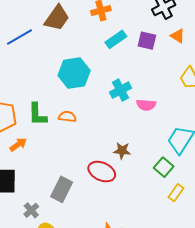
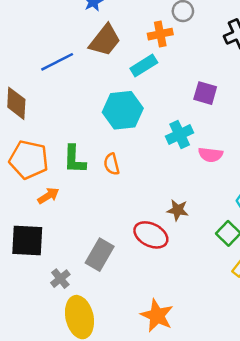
cyan rectangle: (116, 39) -> (144, 66), moved
purple square: (147, 41) -> (205, 93), moved
orange semicircle: (67, 117) -> (112, 164), turned -114

